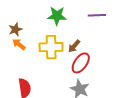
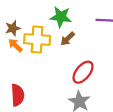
brown arrow: (74, 46) -> (68, 39), moved
yellow cross: (51, 47) -> (37, 40), moved

